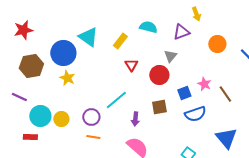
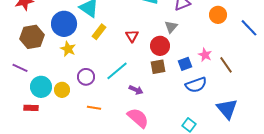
yellow rectangle: (120, 41) -> (99, 32), moved
brown square: (159, 107) -> (158, 67), moved
purple circle: (91, 117) -> (86, 77), moved
purple arrow: (135, 119) -> (136, 90), turned -72

